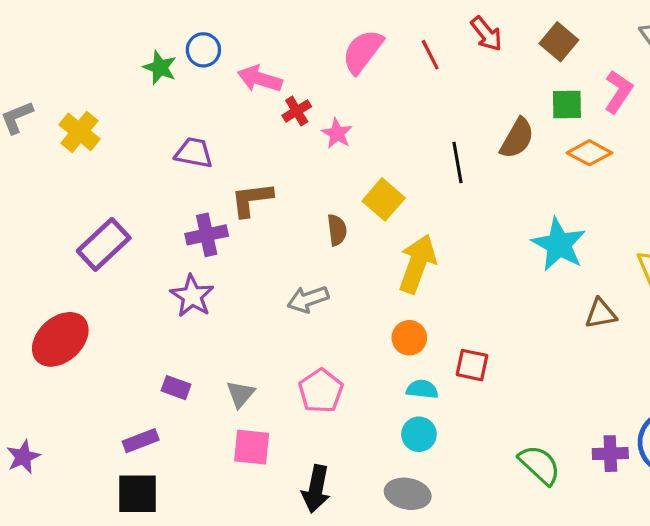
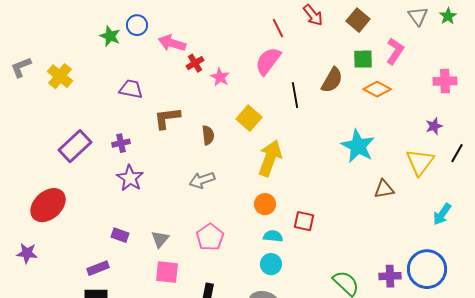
pink semicircle: (363, 51) -> (268, 61), moved
brown semicircle: (337, 230) -> (208, 135), moved
purple cross: (207, 235) -> (121, 143), moved, size x0.7
purple star: (23, 457) -> (27, 253), moved, turned 30

